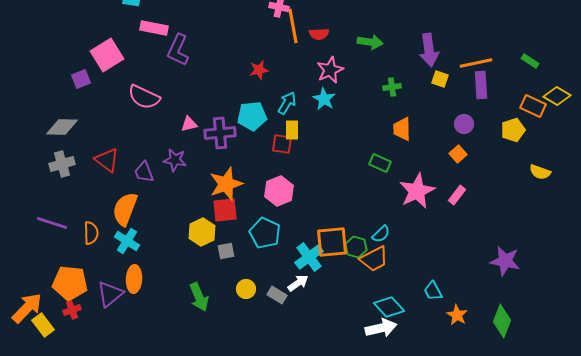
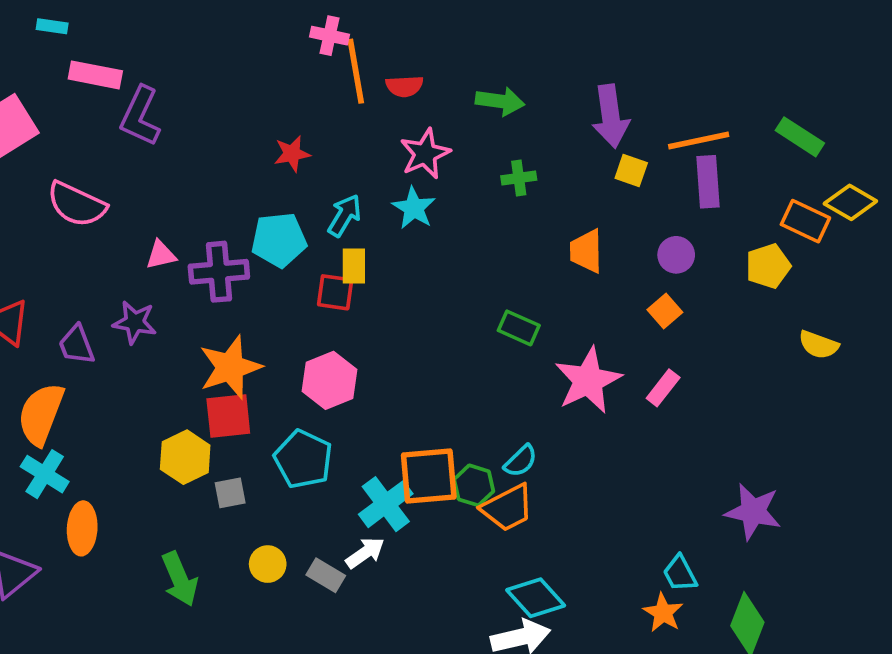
green rectangle: (530, 61) -> (800, 137), size x1.4
green cross: (392, 87) -> (519, 178), moved
orange trapezoid: (402, 129) -> (586, 251), moved
orange ellipse: (134, 279) -> (82, 528), moved
cyan trapezoid: (433, 291) -> (680, 573), moved

